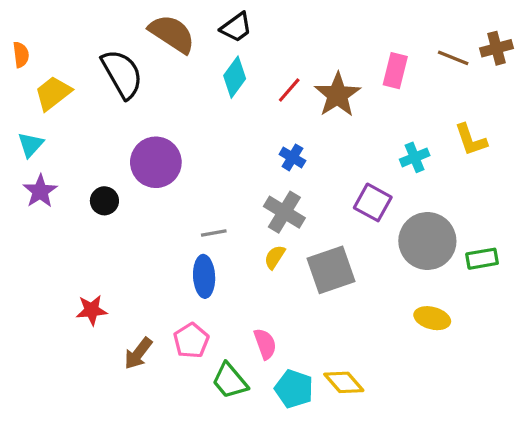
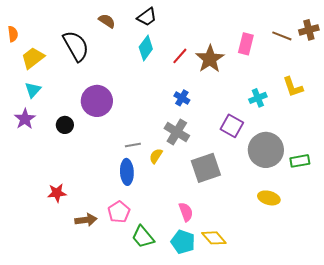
brown semicircle: (172, 34) -> (107, 21), size x0.6
cyan triangle: (31, 145) -> (33, 90), moved
yellow semicircle: (275, 257) -> (156, 156), moved
pink semicircle: (265, 344) -> (186, 212), moved
brown arrow: (138, 353) -> (86, 220), turned -135

